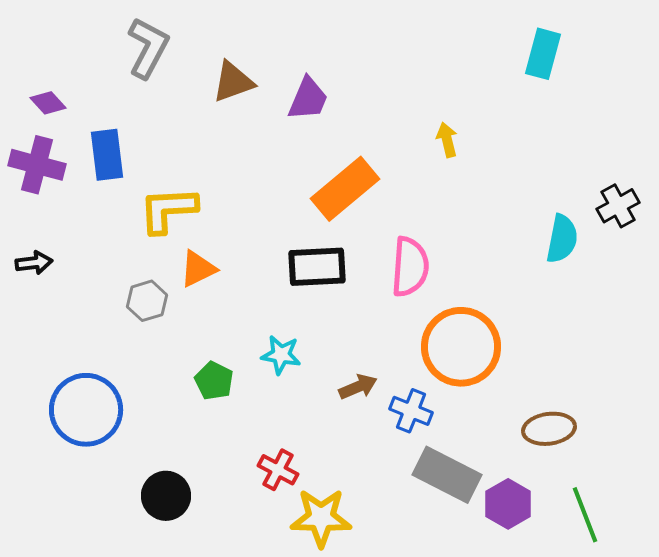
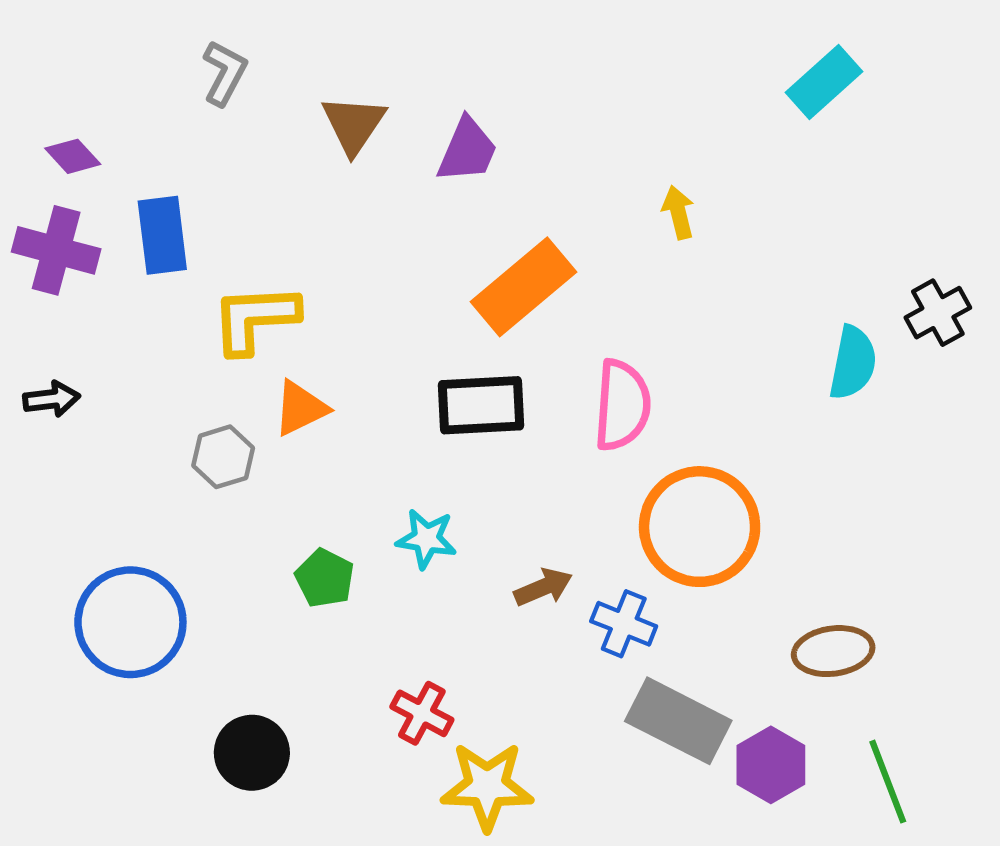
gray L-shape: (148, 48) -> (225, 73), size x0.7
cyan rectangle: (543, 54) -> (824, 82), turned 33
brown triangle: (233, 82) -> (354, 124), turned -36

